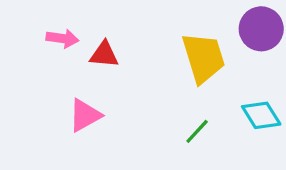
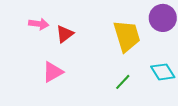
red triangle: (104, 54) -> (65, 34), turned -42

